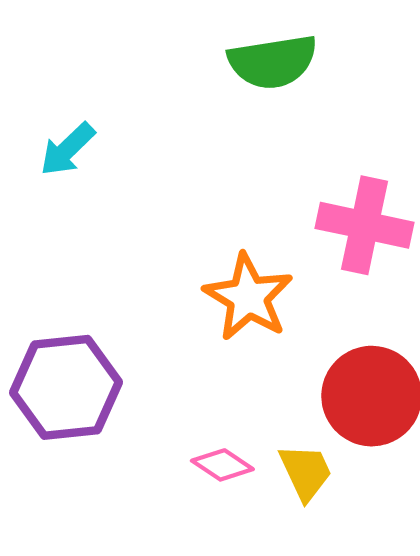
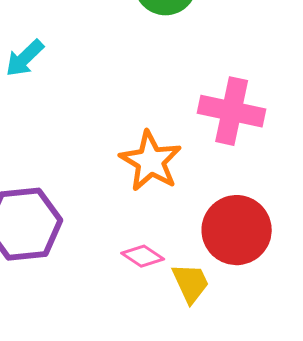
pink diamond: (222, 465) -> (143, 256), moved

